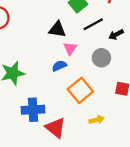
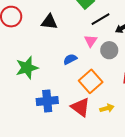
black triangle: (57, 29) -> (49, 22), moved
pink triangle: (70, 48) -> (91, 41), moved
red triangle: (55, 128) -> (80, 107), moved

